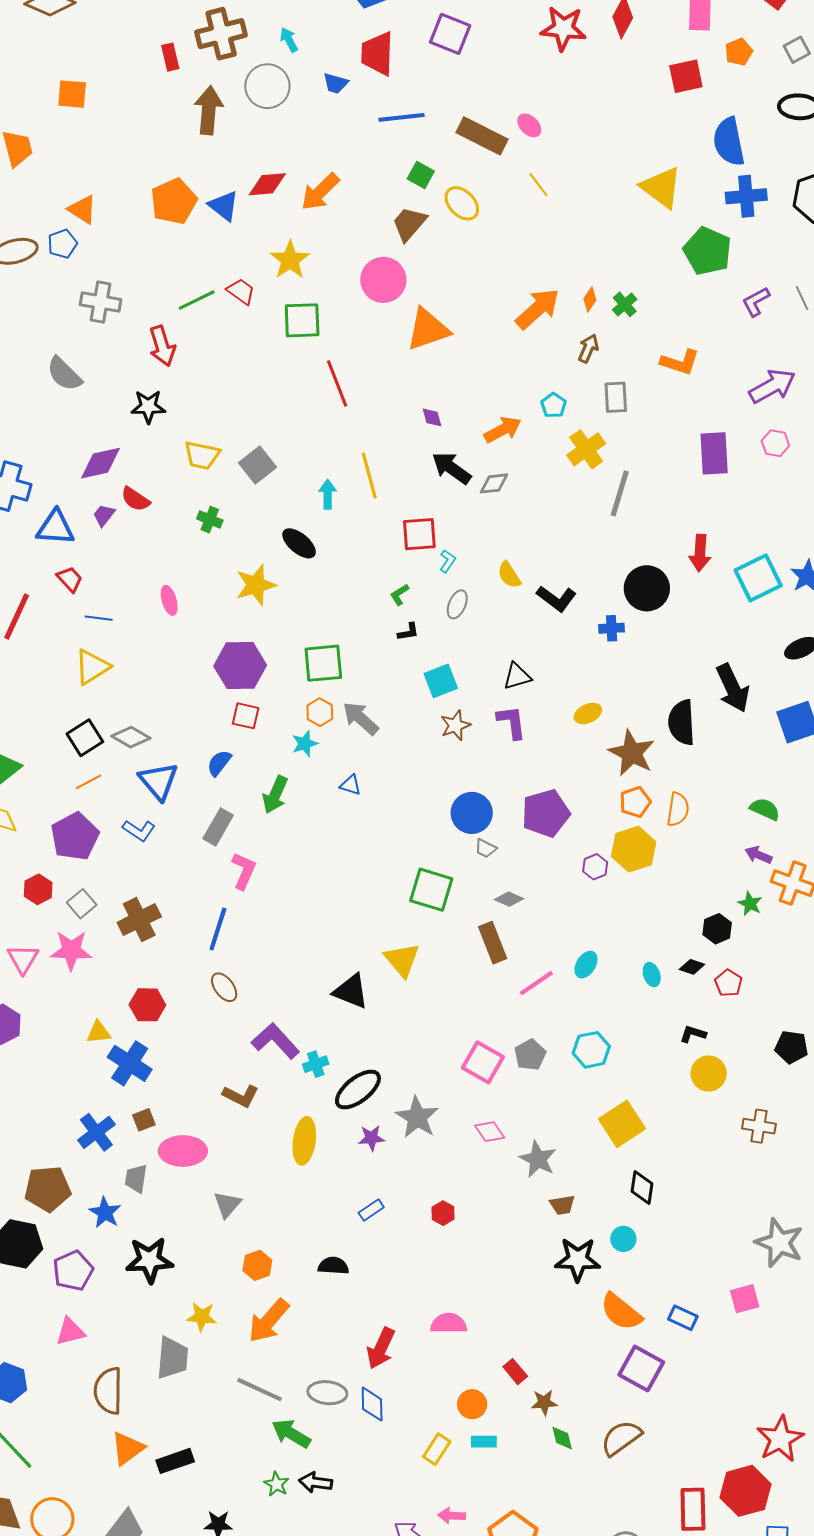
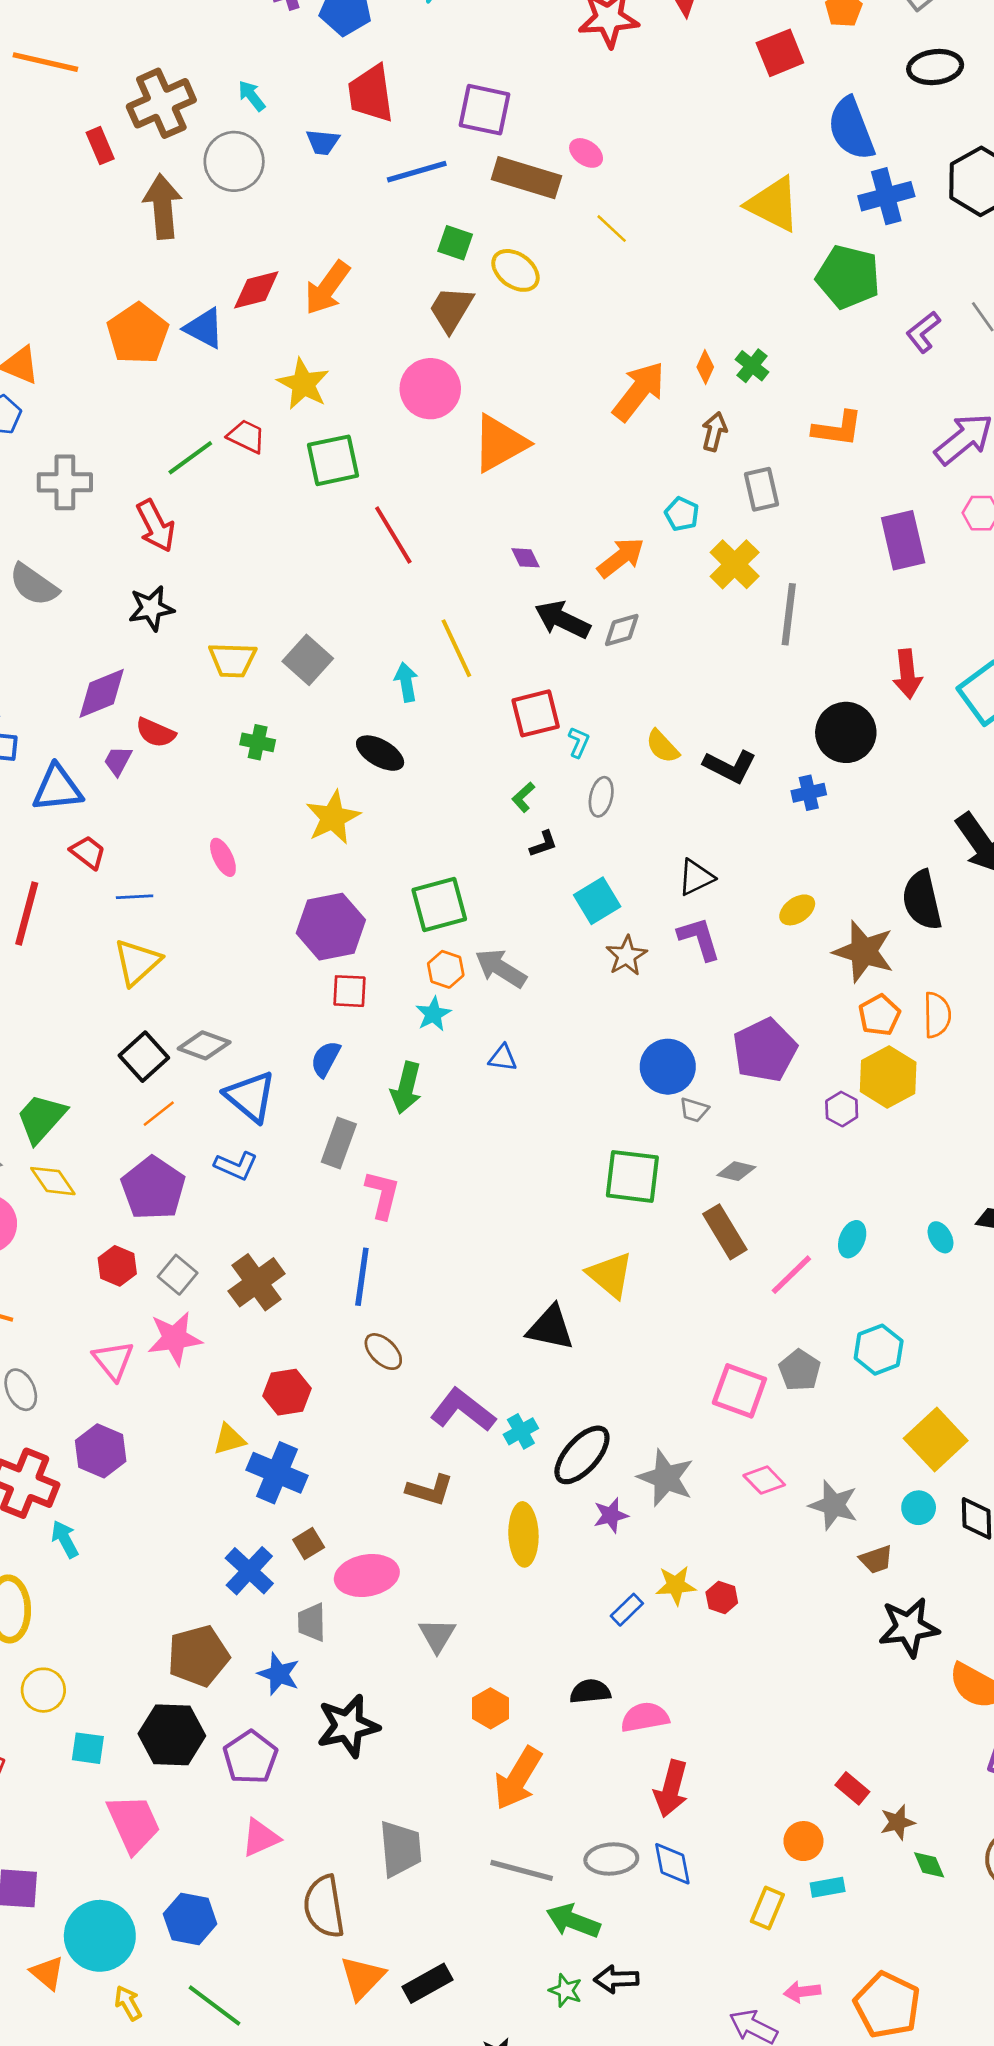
purple square: (450, 34) -> (485, 110), moved
cyan circle: (623, 1239) -> (919, 1508), moved
yellow star: (202, 1317) -> (676, 1585), moved
pink semicircle: (449, 1323) -> (645, 1717), moved

